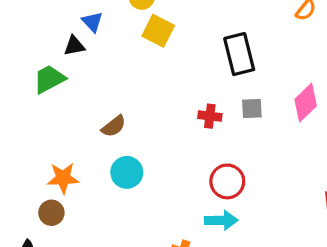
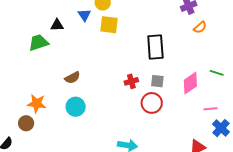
blue triangle: (92, 22) -> (84, 15), moved
yellow square: (158, 31) -> (109, 25), turned -30
red cross: (210, 116) -> (131, 81), turned -32
red circle: (227, 181) -> (152, 103), moved

